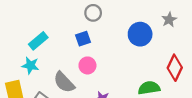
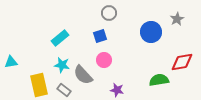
cyan star: (30, 65) -> (62, 65), moved
red diamond: (175, 68) -> (182, 62), turned 55

